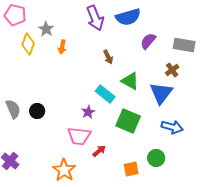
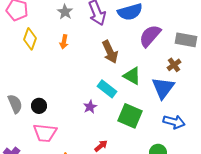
gray star: (46, 29) -> (65, 12), moved
purple semicircle: (148, 41) -> (150, 36), size x1.4
brown arrow: (108, 57) -> (110, 52), size x1.6
pink trapezoid: (79, 136) -> (45, 133), moved

